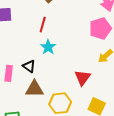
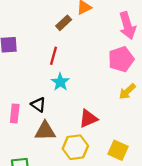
red triangle: (83, 78) -> (88, 119), moved, turned 30

